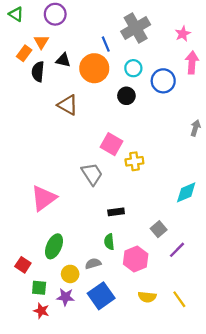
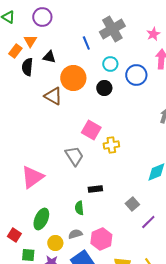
orange circle: (94, 68) -> (73, 78), moved
green semicircle: (109, 242) -> (79, 208), moved
pink hexagon: (136, 259) -> (101, 239), moved

